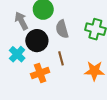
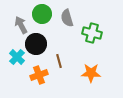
gray semicircle: (62, 29) -> (67, 18), moved

